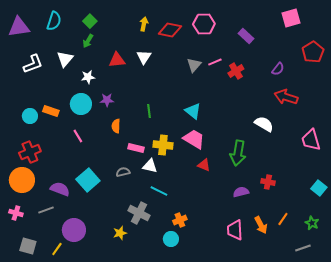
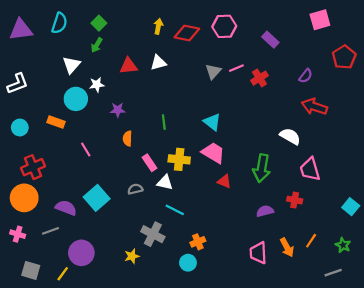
white triangle: (144, 57) -> (158, 63), turned 42
white L-shape: (33, 64) -> (18, 84), moved
cyan circle: (81, 104) -> (76, 99), moved
cyan circle: (30, 116) -> (20, 128), moved
pink trapezoid: (311, 140) -> (310, 169), moved
pink rectangle: (136, 148) -> (150, 163), turned 42

